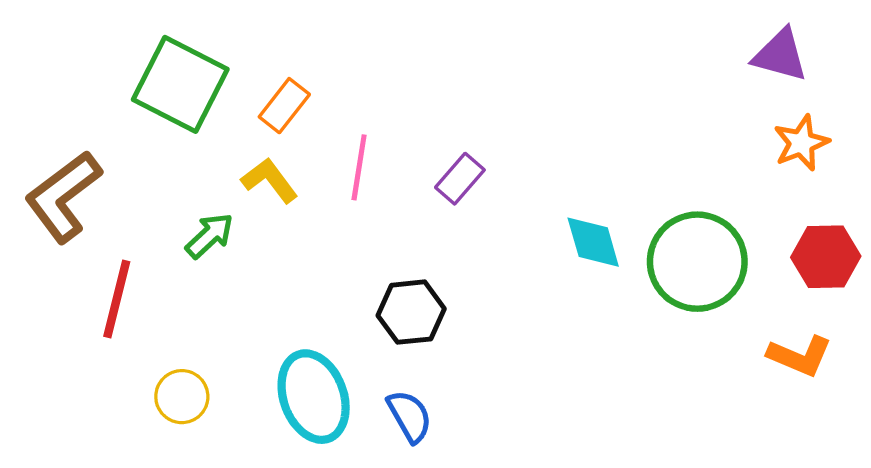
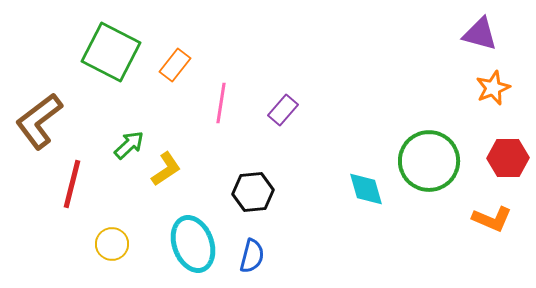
yellow L-shape: (270, 180) -> (166, 169), moved, turned 93
cyan diamond: (593, 242) -> (366, 189), moved
blue semicircle: (409, 416) -> (252, 256), turned 44

